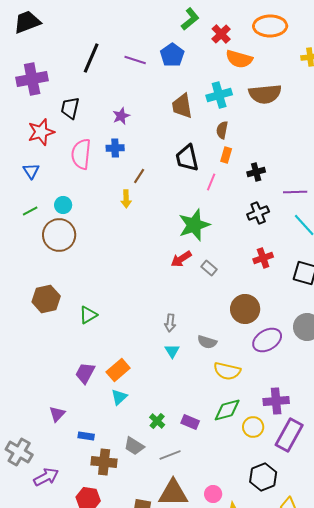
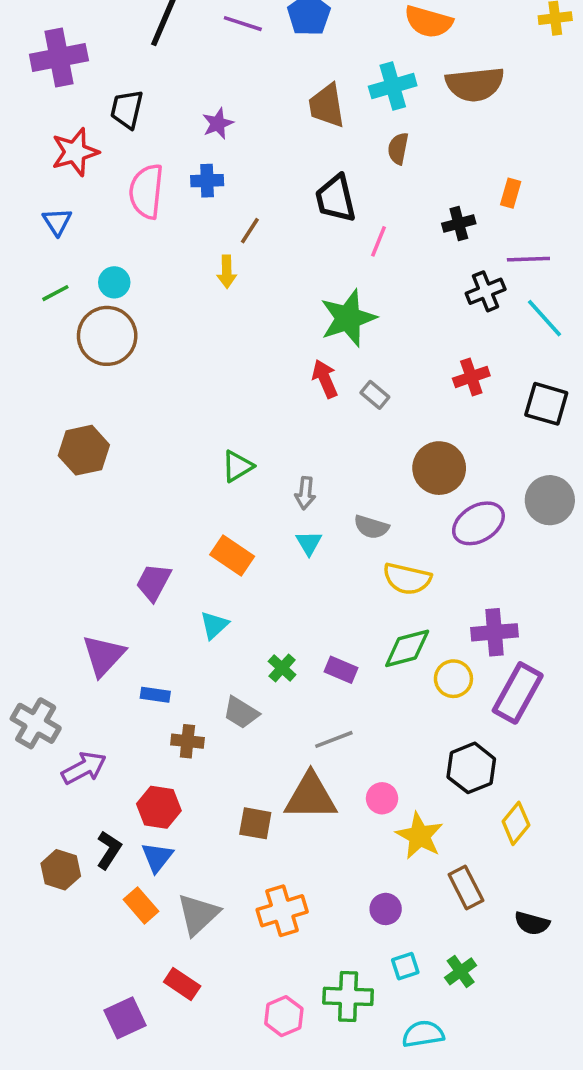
orange rectangle: (226, 155) -> (511, 193), moved
black cross: (258, 213) -> (486, 291), moved
red arrow: (181, 259) -> (325, 379), turned 100
green triangle: (88, 315) -> (237, 466), moved
orange rectangle: (118, 370) -> (232, 556), moved, turned 75
purple triangle: (57, 414) -> (104, 655), size x1.5
gray line: (170, 455) -> (334, 739), moved
brown cross: (104, 462) -> (187, 741), size x0.7

